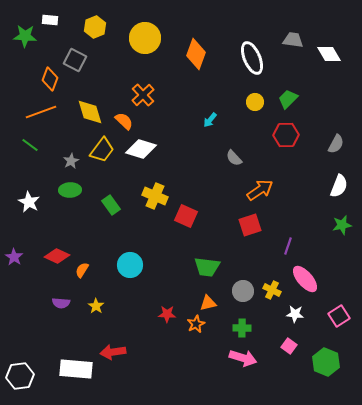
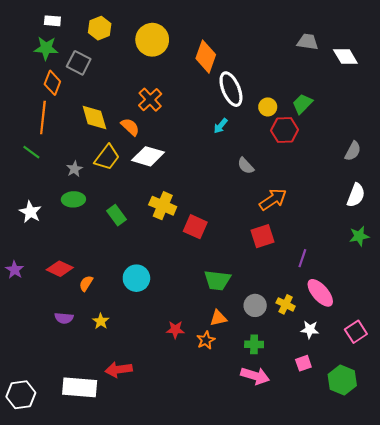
green star: (25, 36) -> (46, 48), moved
white ellipse: (252, 58) -> (231, 89), moved
orange line: (41, 112) -> (43, 117), turned -64
red hexagon: (286, 135) -> (285, 130), moved
pink square: (289, 346) -> (303, 363), turned 35

